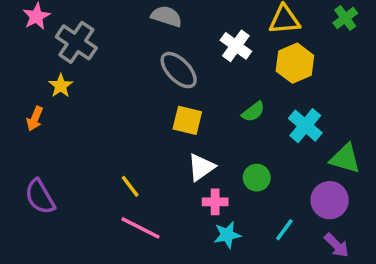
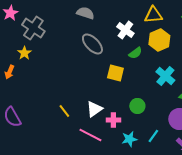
green semicircle: (253, 112) -> (135, 53), moved
yellow square: (187, 120) -> (115, 73), moved
white triangle: (201, 167) -> (94, 109), moved
pink line: (141, 228) -> (90, 135), moved
cyan star: (227, 235) -> (129, 139), moved

